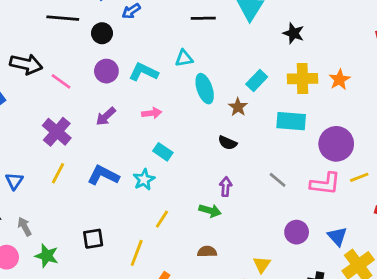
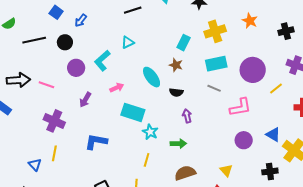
cyan L-shape: (144, 72) -> (102, 61), turned -50
orange star: (340, 80) -> (250, 21), moved
cyan ellipse: (205, 89) -> (152, 77), moved
cyan rectangle: (163, 152) -> (133, 112), size x1.6
yellow line: (58, 173) -> (54, 153), moved
cyan star: (144, 180) -> (150, 132), moved
gray line: (278, 180) -> (214, 88), moved
pink L-shape: (325, 184) -> (240, 107), moved
purple arrow: (226, 187) -> (187, 116), moved
brown semicircle: (207, 252) -> (185, 173), size x1.5

